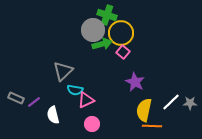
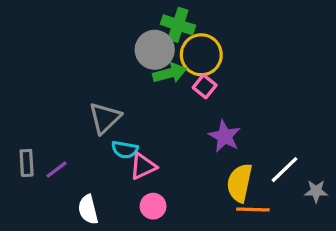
gray rectangle: (16, 98) -> (27, 163), turned 63
gray star: (190, 103) -> (316, 191), moved
white semicircle: (53, 115) -> (88, 210), moved

